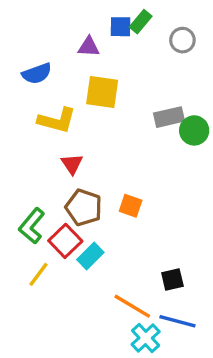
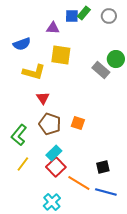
gray circle: (182, 40) -> (109, 16), moved
gray rectangle: (169, 117) -> (101, 70), turned 54
green circle: (194, 130) -> (116, 59), moved
red square: (65, 241) -> (56, 167), moved
cyan cross: (146, 338) -> (52, 202), moved

